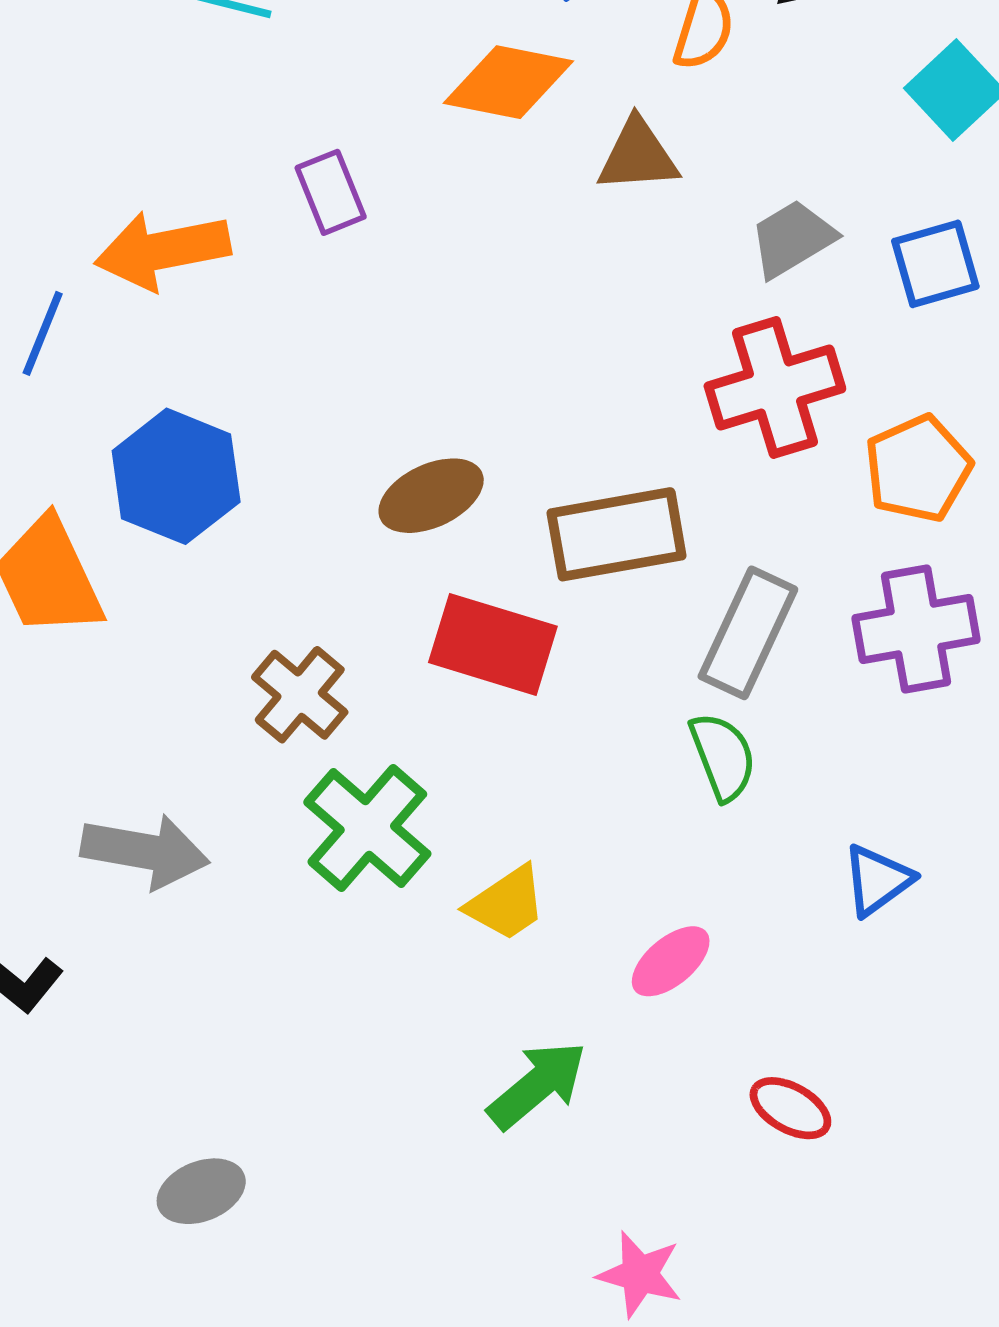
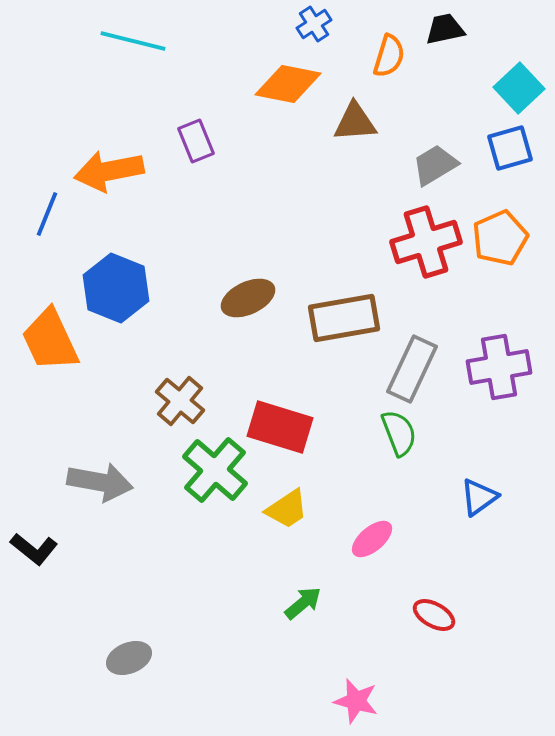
blue square: (935, 264) -> (510, 148), moved
orange pentagon: (918, 469) -> (500, 238), moved
red rectangle: (493, 644) -> (280, 427), moved
green arrow: (537, 1085) -> (303, 603), size x0.7

